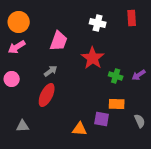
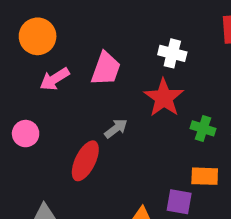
white cross: (98, 23) -> (172, 53), moved
pink arrow: (17, 47) -> (55, 79), moved
gray arrow: (51, 71) -> (116, 128), moved

